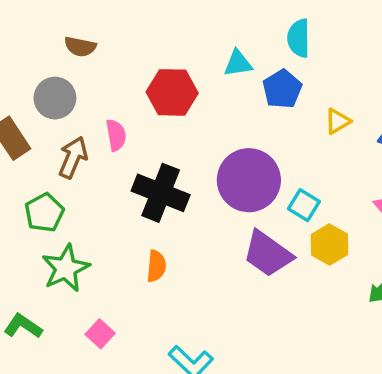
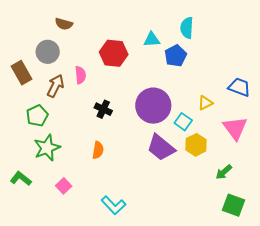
yellow triangle: (338, 121) -> (205, 103), moved
black cross: (161, 193) -> (103, 109), size x0.6

